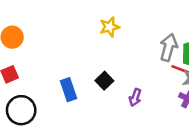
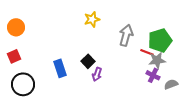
gray arrow: (168, 47) -> (126, 35), moved
purple arrow: (135, 97) -> (97, 74), moved

